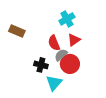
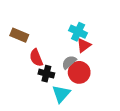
cyan cross: (67, 19) -> (78, 32), moved, turned -35
red semicircle: (54, 43) -> (36, 58), moved

